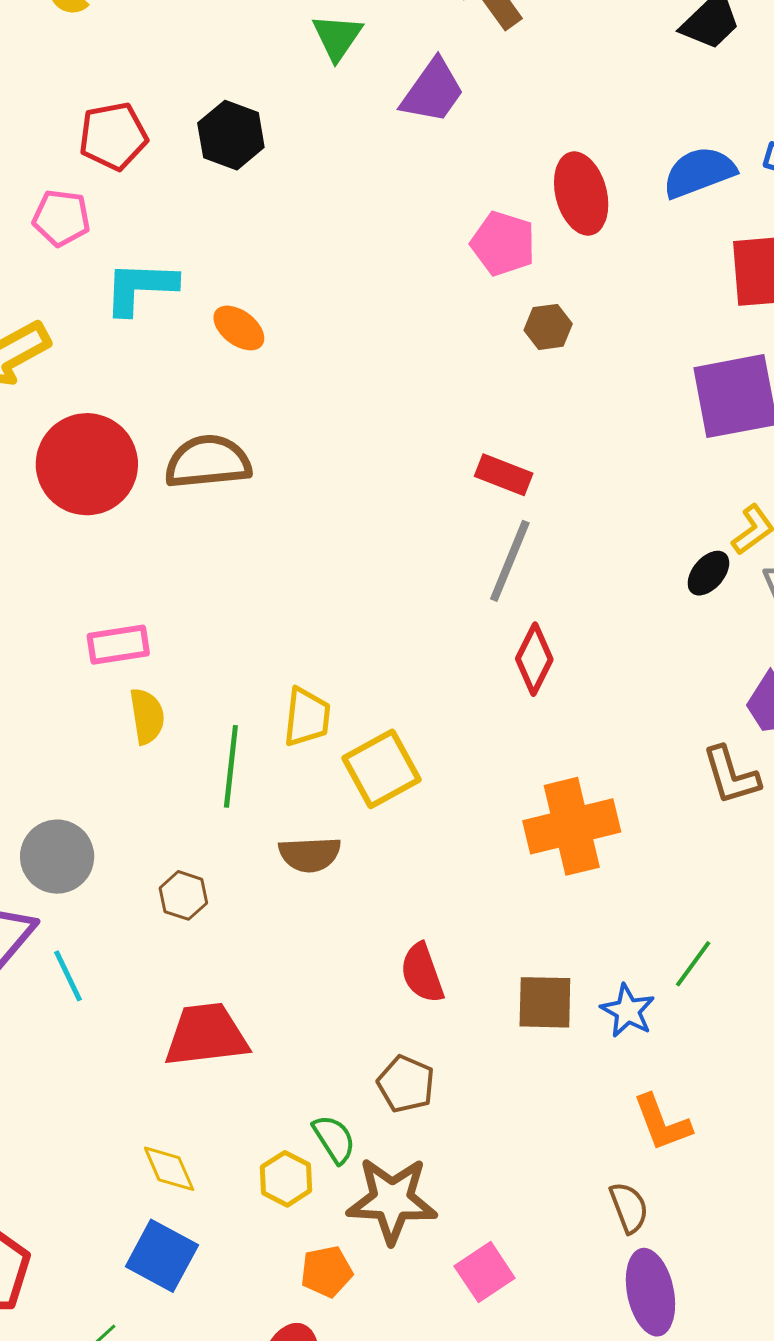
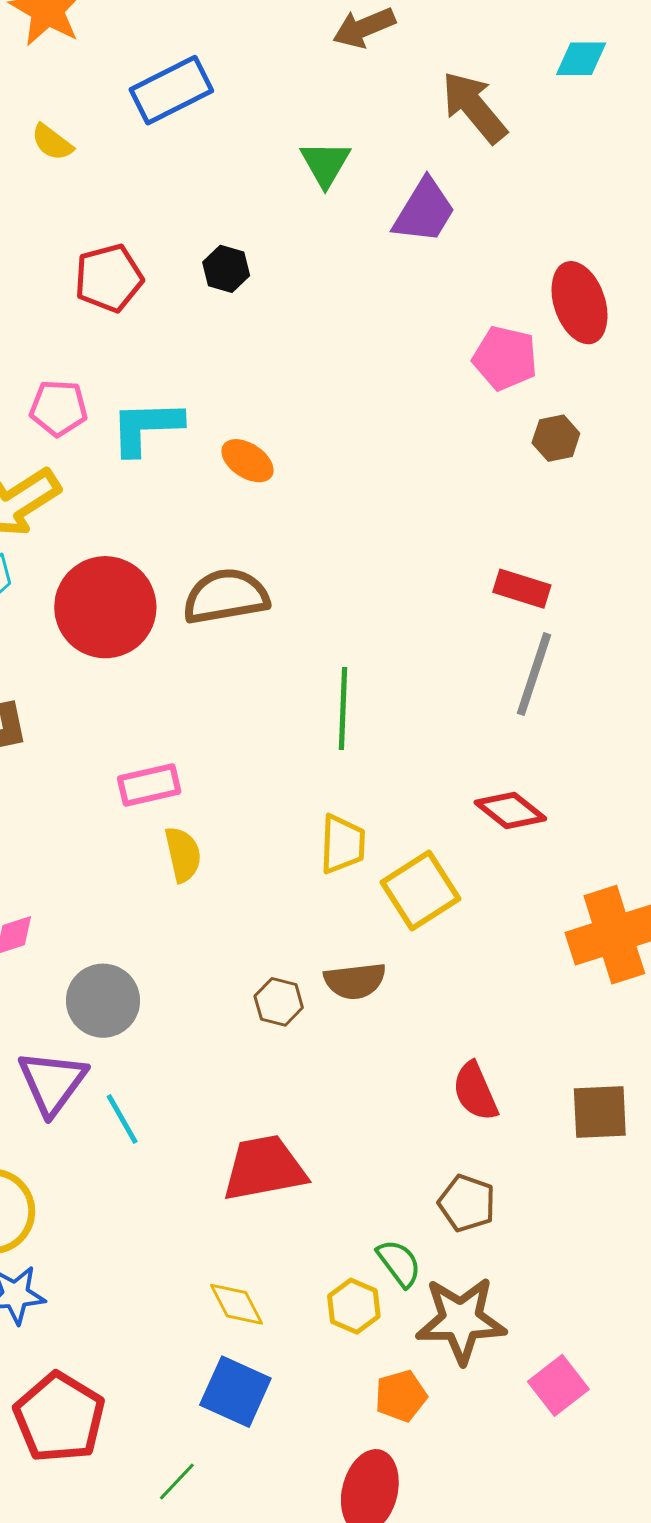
black hexagon: (231, 135) -> (226, 269), size x0.7
pink pentagon: (61, 218) -> (59, 408), moved
red diamond: (534, 659) -> (510, 810), moved, turned -74
green line: (231, 766) -> (343, 709), moved
brown hexagon: (183, 895) -> (279, 1002), moved

